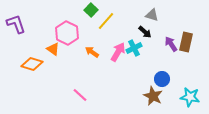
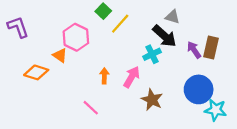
black arrow: (145, 32) -> (164, 36), size x1.6
orange arrow: (92, 52) -> (104, 76), moved, turned 56
pink arrow: (118, 52) -> (132, 77), moved
blue circle: (162, 79) -> (199, 89), moved, size x1.6
brown star: (153, 96) -> (152, 100), moved

